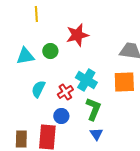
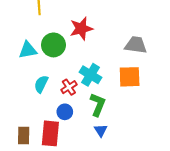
green circle: (50, 51) -> (53, 45), size x1.5

